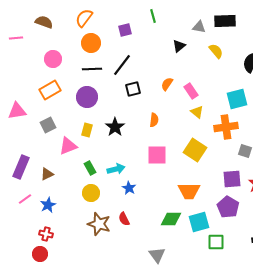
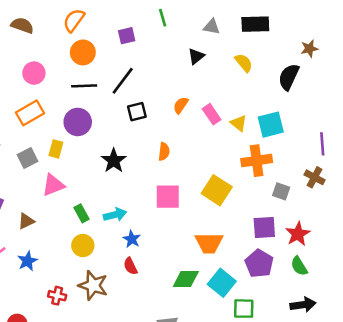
gray triangle: (199, 27) -> (212, 27), moved
yellow triangle: (197, 112) -> (239, 123), moved
yellow rectangle: (87, 130) -> (56, 149), moved
red semicircle: (124, 219) -> (130, 266), moved
cyan square: (199, 222) -> (222, 283), turned -35
red cross: (46, 234) -> (57, 296), moved

